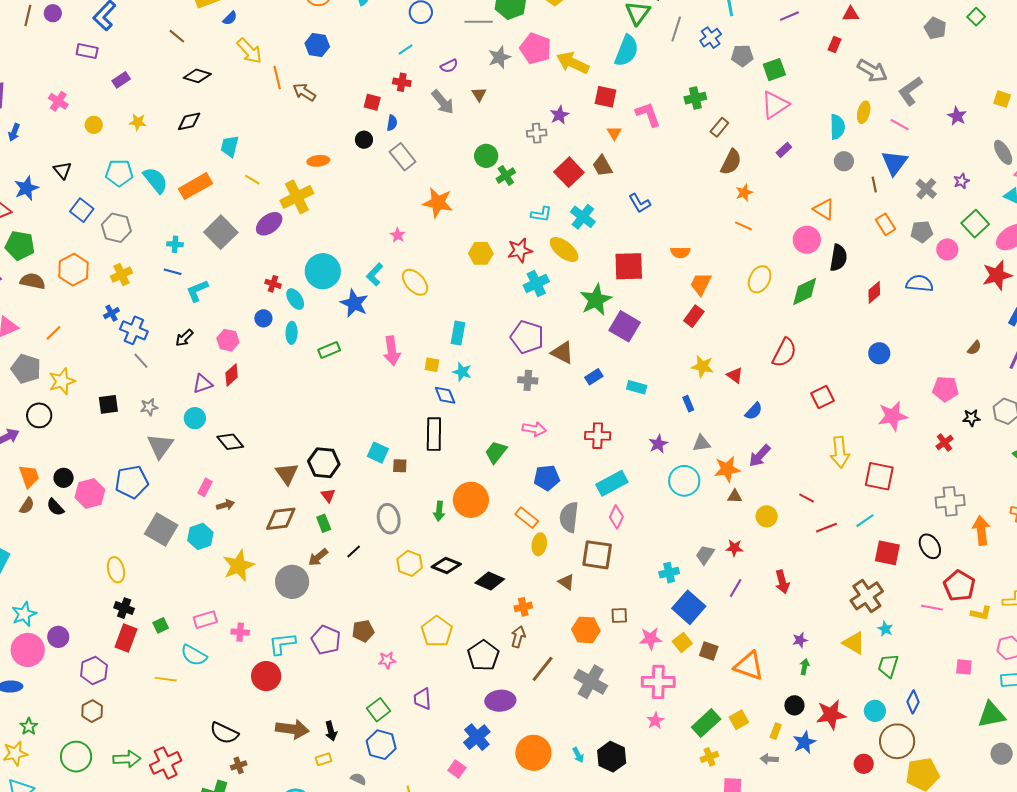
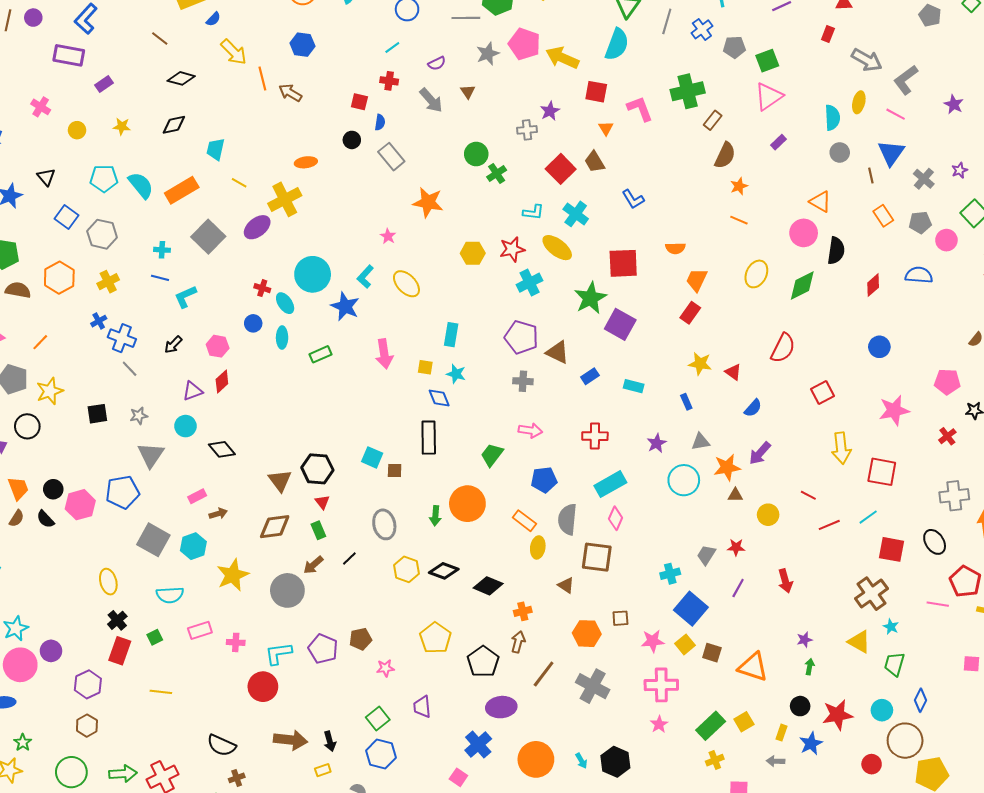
purple rectangle: (87, 51) -> (69, 55), size x1.4
green cross: (695, 98) -> (688, 91), size x1.5
pink rectangle: (205, 487) -> (197, 496), turned 36
black cross: (124, 608) -> (117, 620), turned 30
cyan semicircle: (194, 655) -> (170, 595), moved, turned -32

